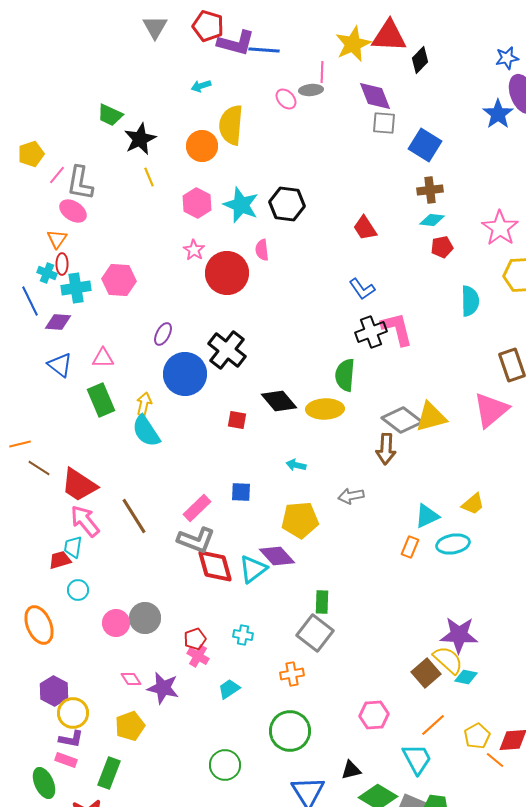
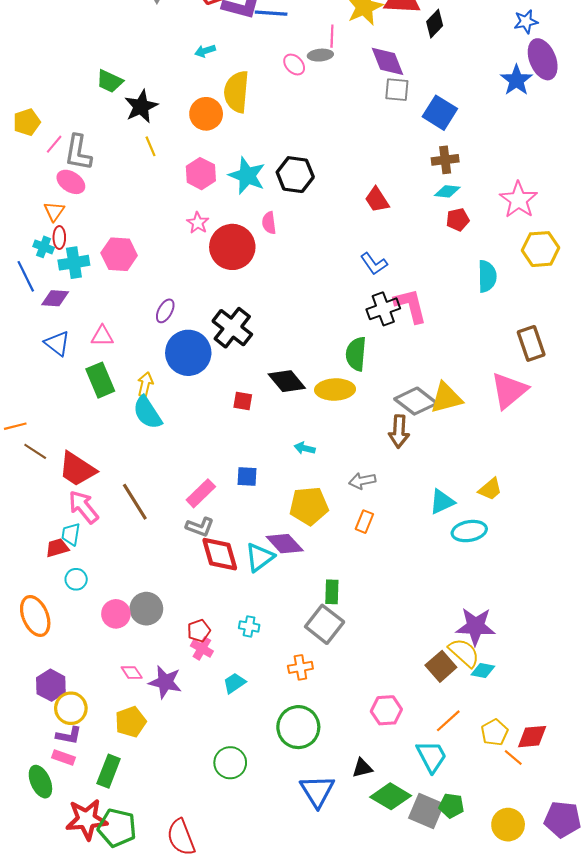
gray L-shape: (196, 540) -> (200, 527), size x0.7
orange rectangle: (410, 547) -> (364, 522), moved

